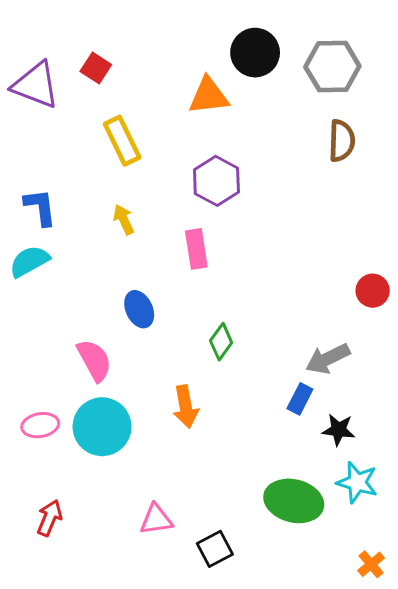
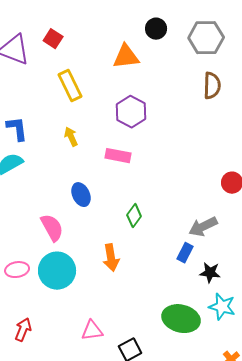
black circle: (255, 53) -> (156, 29), size x0.7
pink rectangle: (196, 249) -> (118, 156), turned -70

